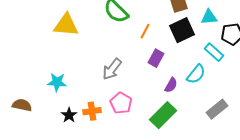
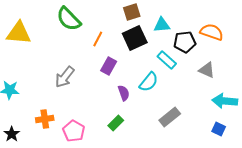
purple semicircle: (171, 85) -> (124, 93), turned -49
pink pentagon: (121, 103) -> (74, 131), moved
black star: (69, 115) -> (12, 134), moved
green rectangle: (163, 115) -> (116, 123), size x0.6

